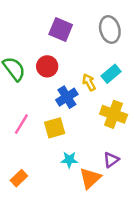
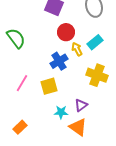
red circle: (47, 66) -> (66, 32), moved
purple triangle: (111, 160) -> (81, 105), moved
orange triangle: (90, 178) -> (78, 127), turned -42

